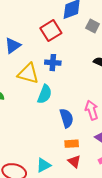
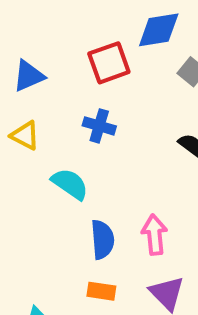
yellow triangle: (28, 74) -> (25, 135), moved, size x0.7
cyan semicircle: (45, 94) -> (70, 184), turned -90

